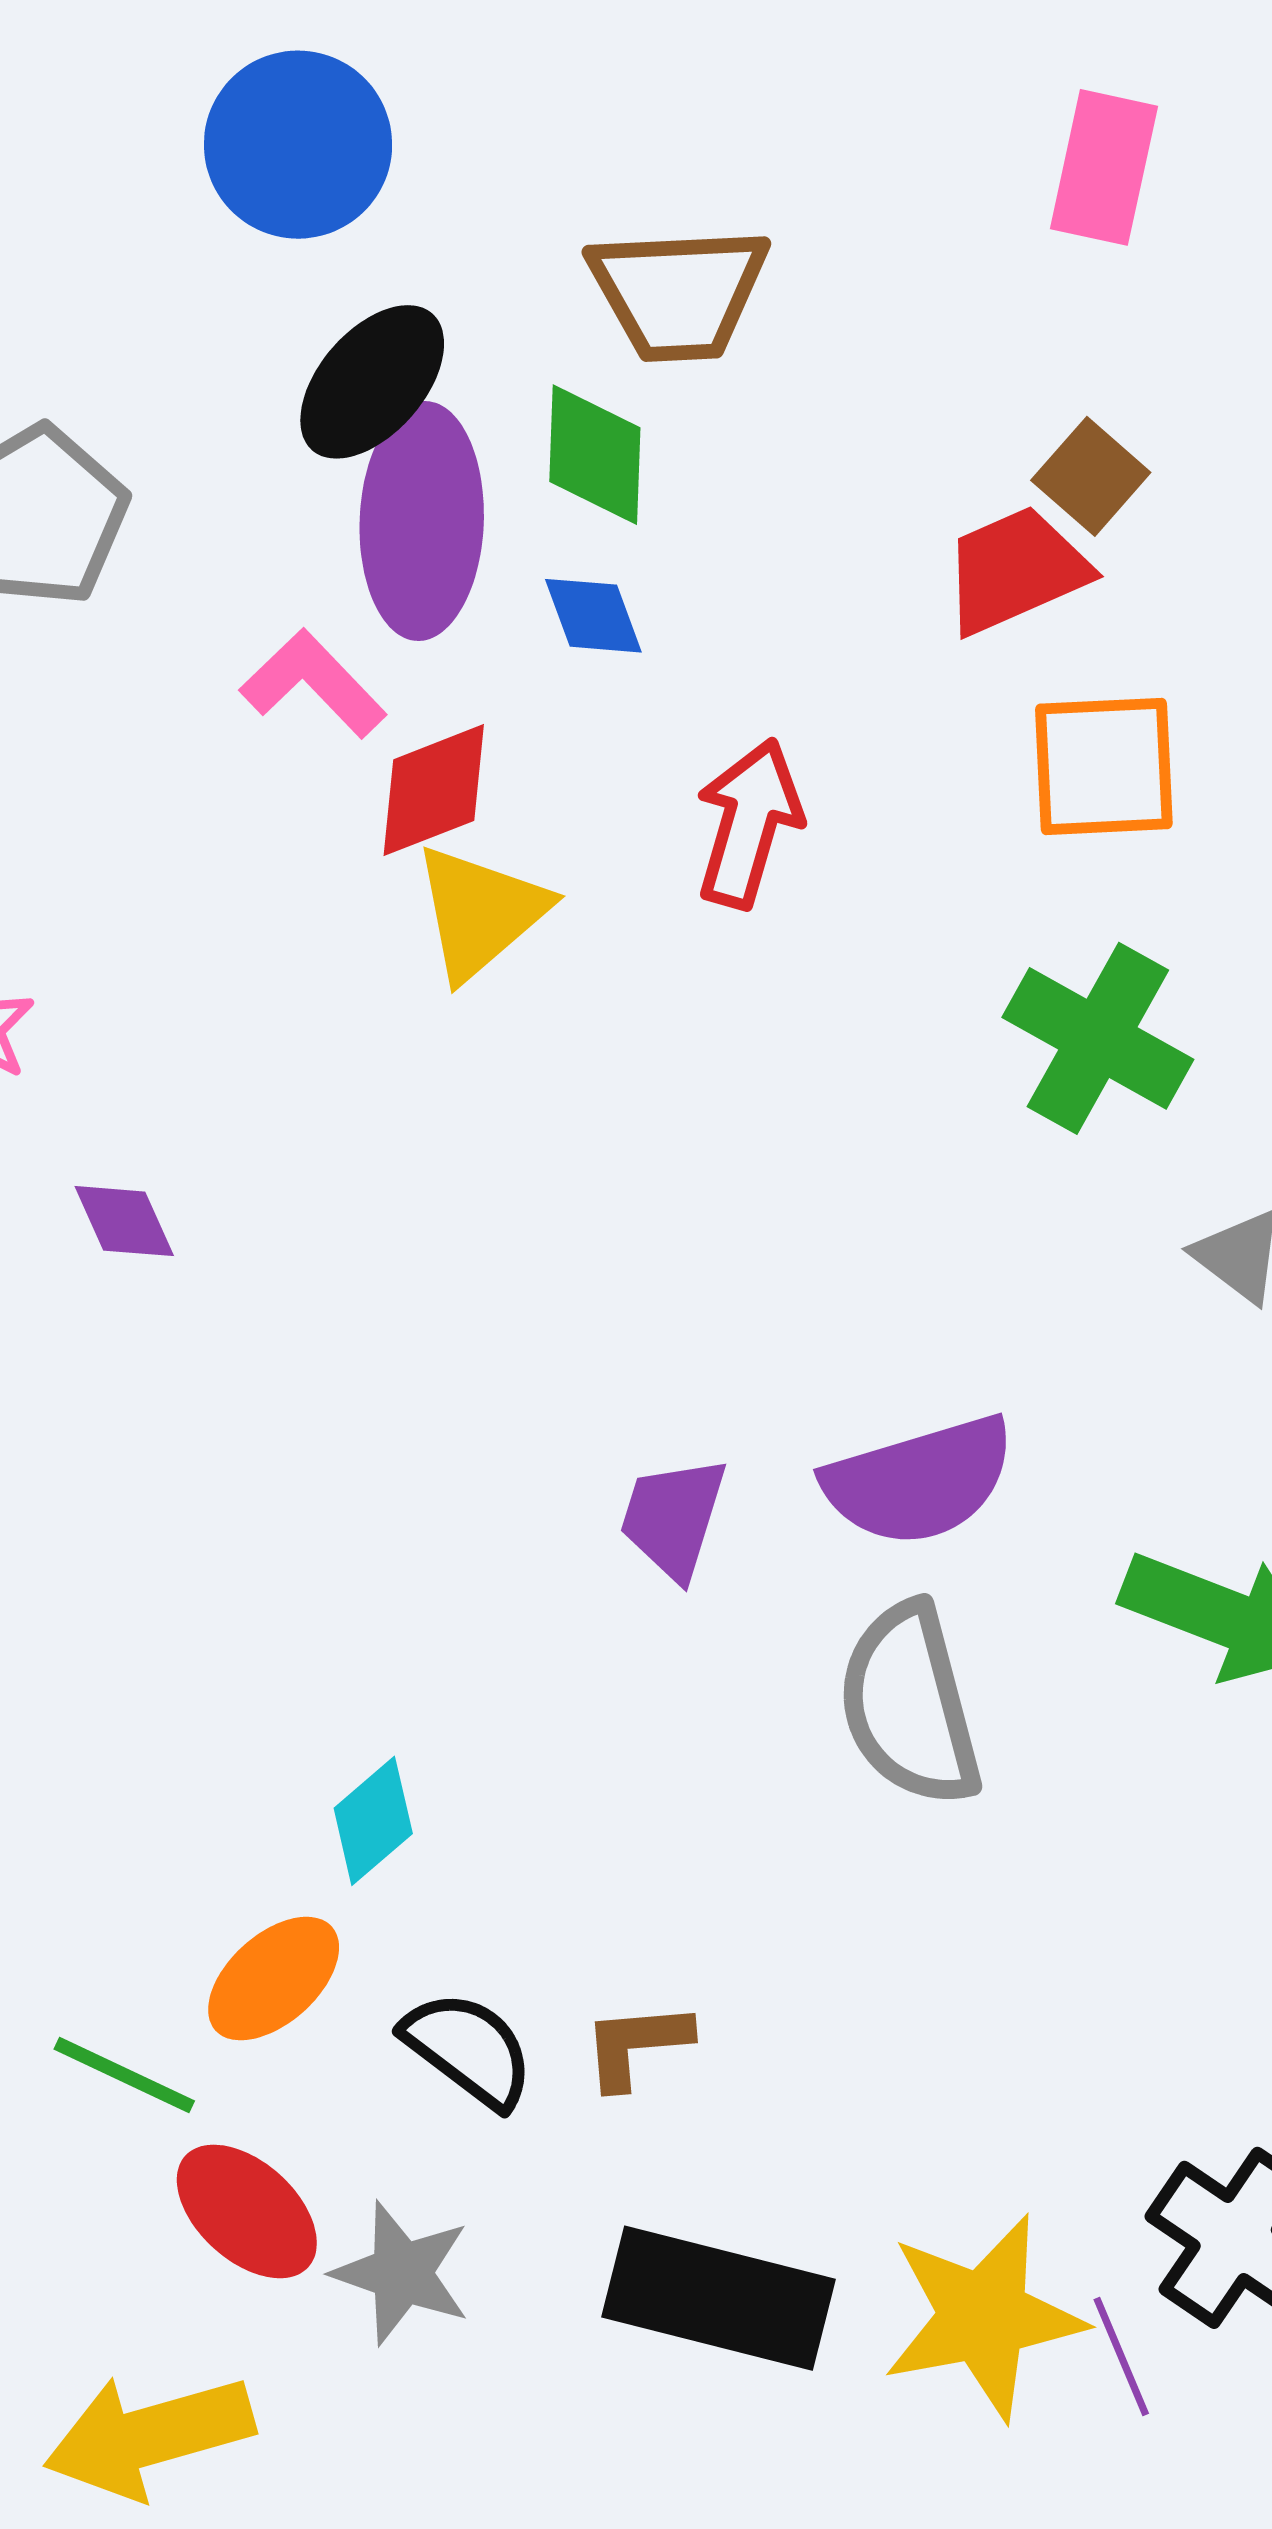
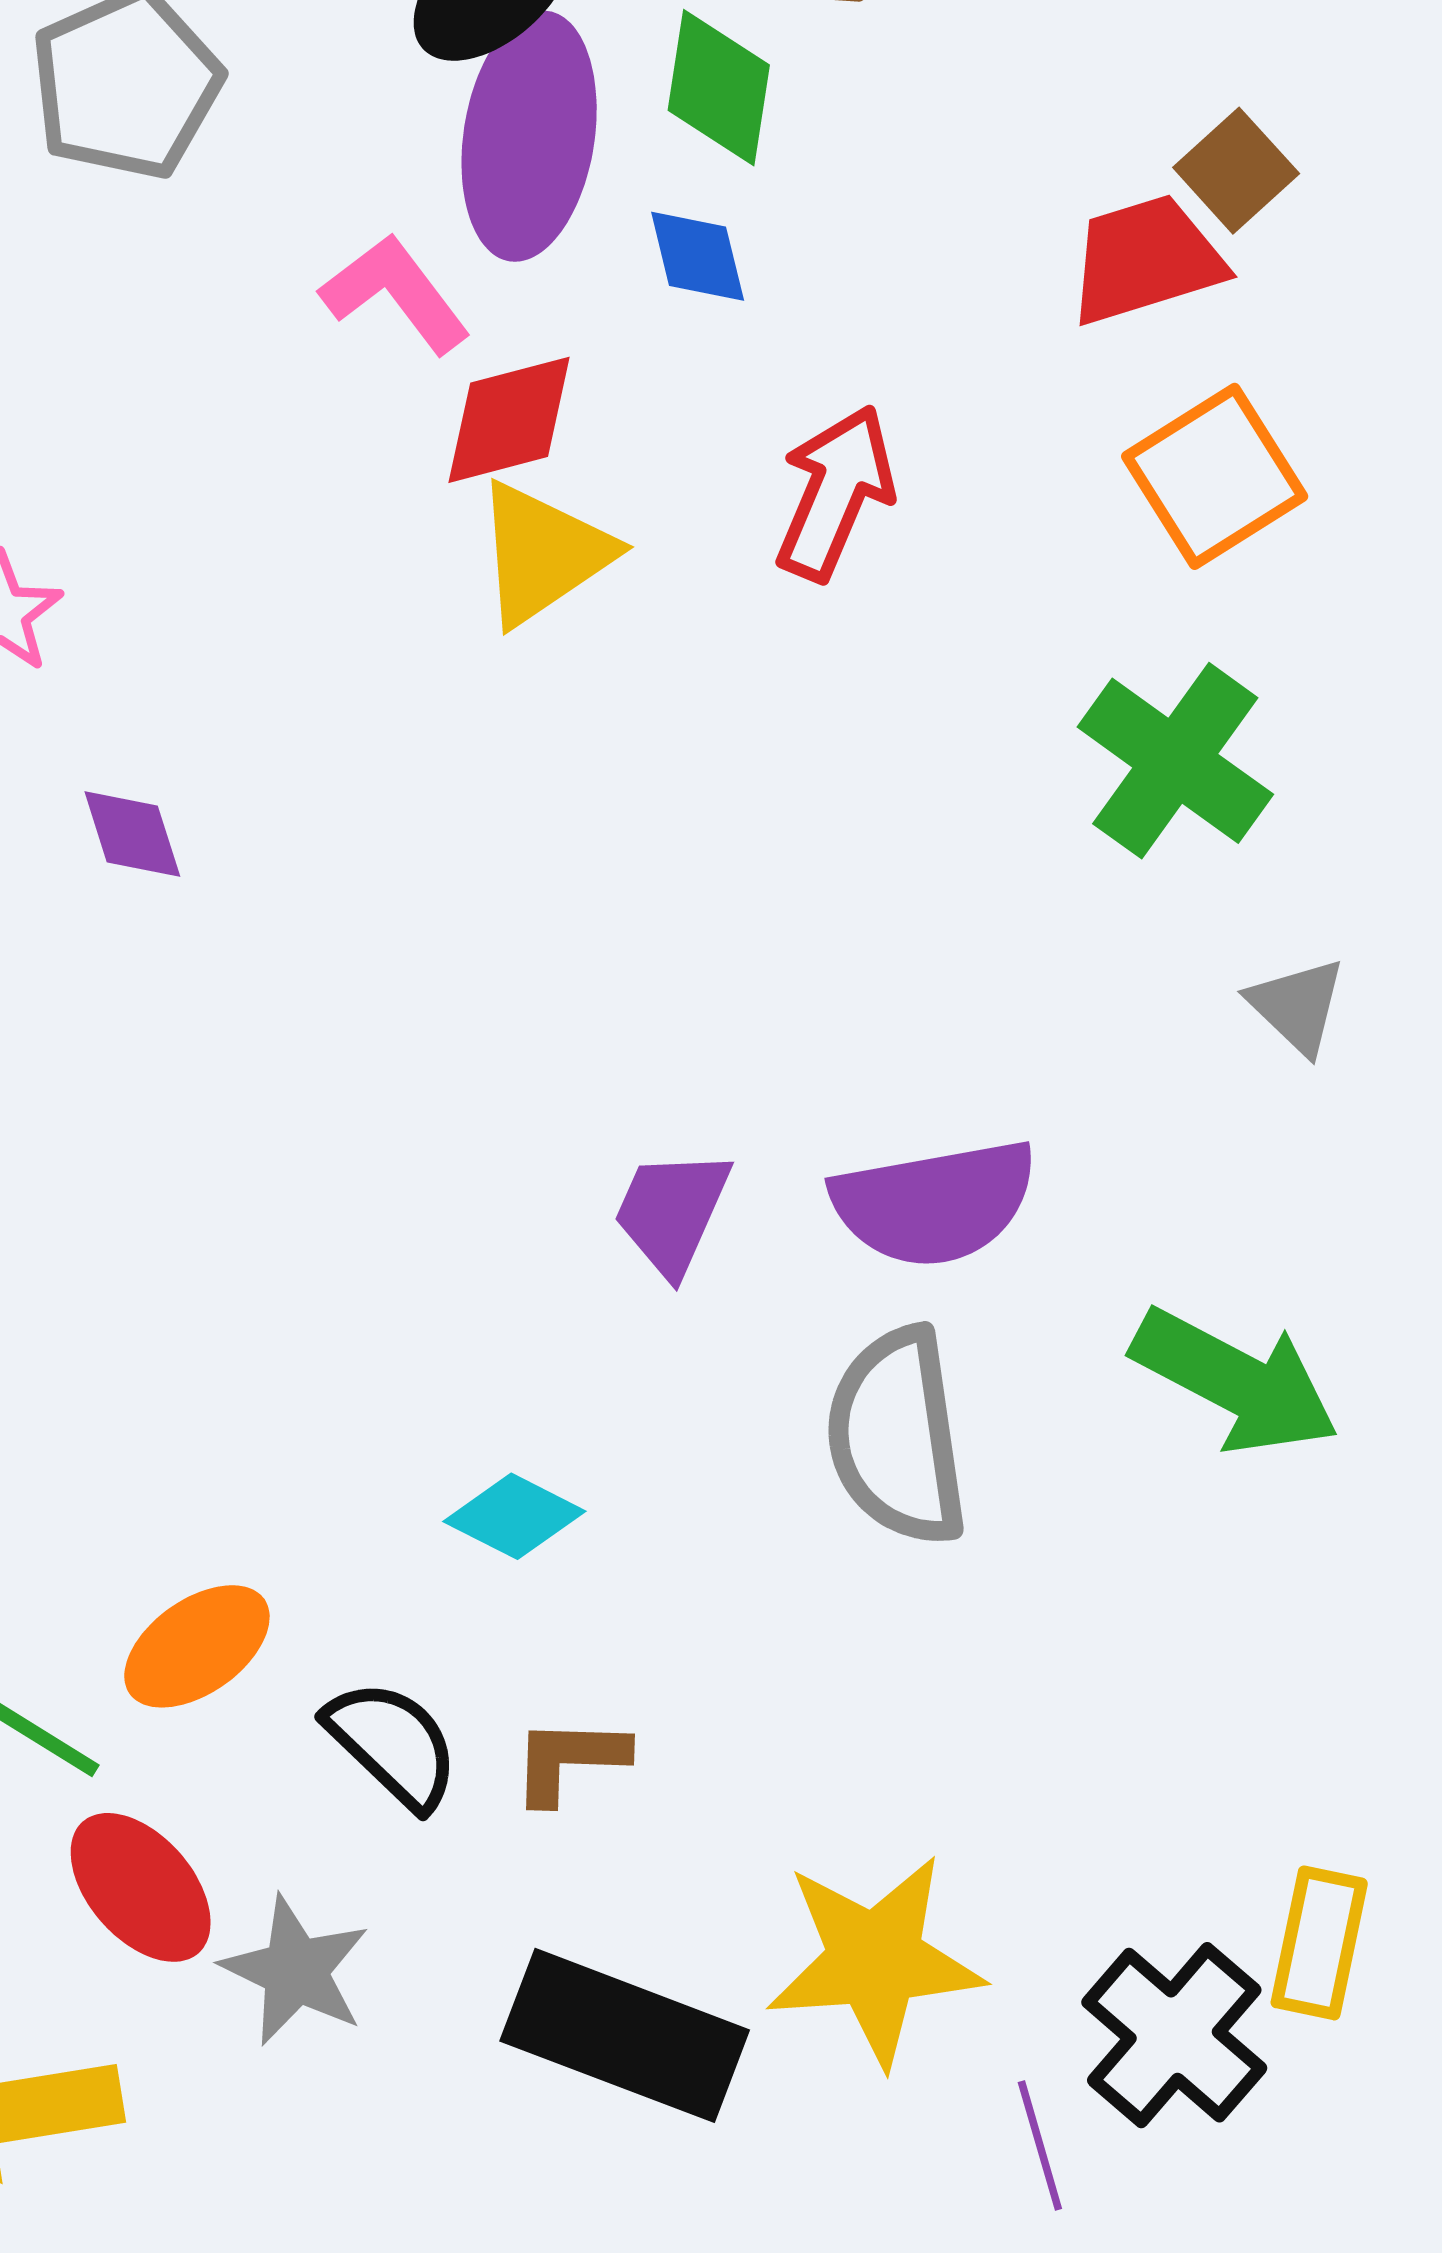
orange square: (1104, 766) -> (1215, 476), turned -36
cyan diamond: (373, 1821) -> (514, 1516), moved, turned 61
yellow star: (983, 2317) -> (875, 1960), moved

